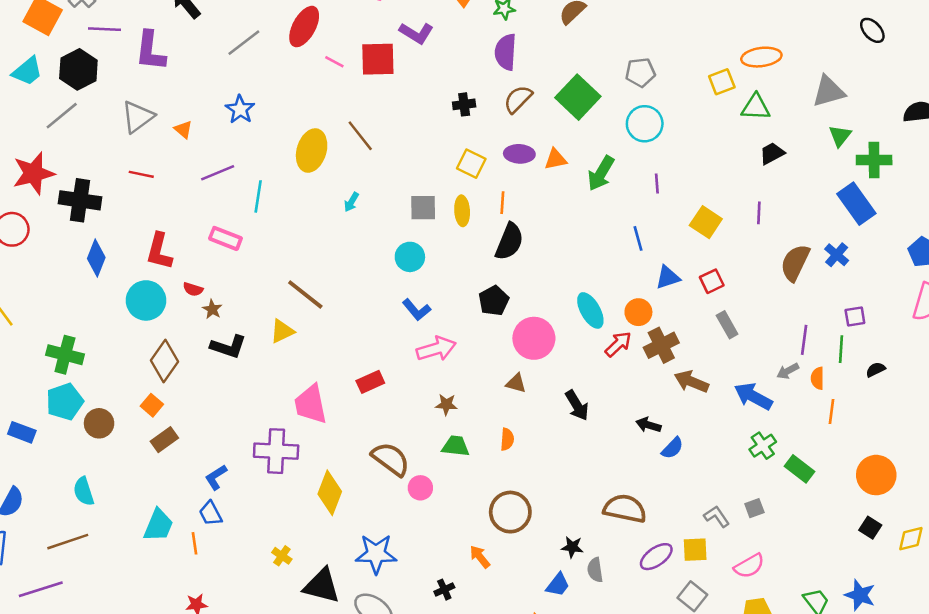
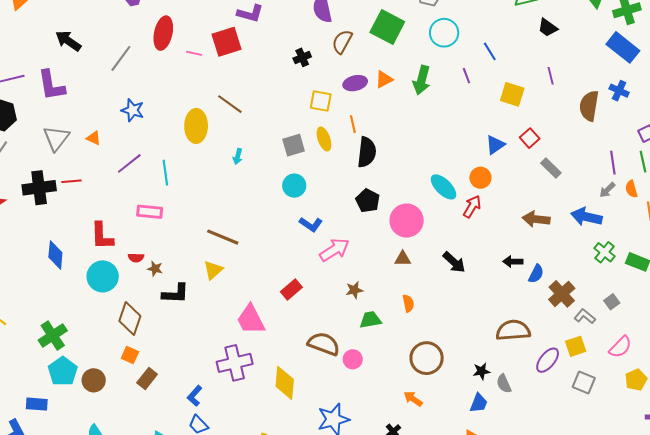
black trapezoid: (772, 153) -> (548, 28), turned -100
black cross: (80, 200) -> (39, 188), moved
blue line: (638, 238) -> (490, 51), moved
brown cross: (661, 345) -> (562, 294), moved
green cross: (65, 355) -> (53, 335), turned -32

